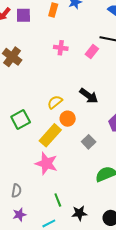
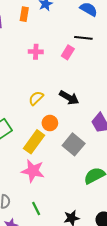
yellow semicircle: (55, 102) -> (36, 98), moved
gray square: (89, 142) -> (74, 144), size x1.5
green line: (58, 200) -> (36, 209), moved

